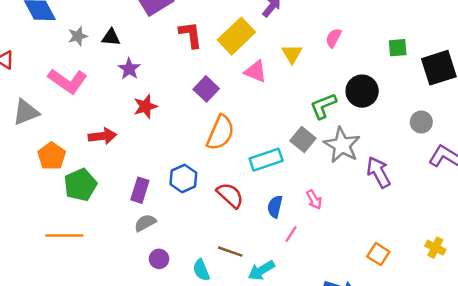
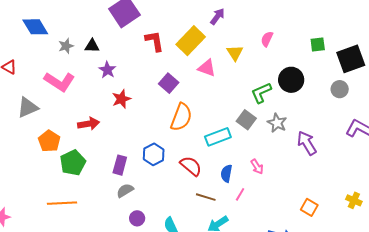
gray circle: (421, 122) -> (340, 89), moved
gray star: (342, 145) -> (277, 123), size x0.7
brown line: (230, 252) -> (206, 197), moved

